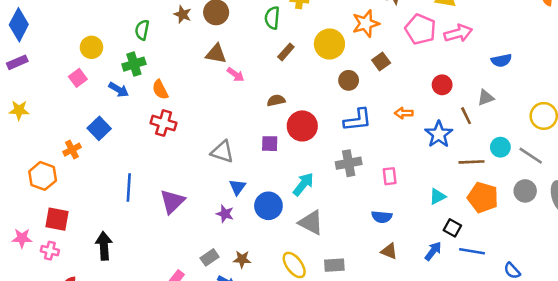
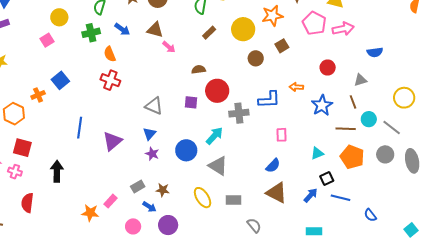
blue arrow: (119, 90) -> (122, 29), moved
brown line: (466, 116) -> (353, 102), moved
blue L-shape: (358, 120) -> (269, 100), moved
gray cross: (349, 163) -> (239, 113), moved
blue triangle: (237, 187) -> (150, 134), moved
blue semicircle: (382, 217) -> (273, 166), turned -56
black square: (452, 228) -> (327, 179), turned 32
brown triangle: (389, 251) -> (277, 193), size x1.6

